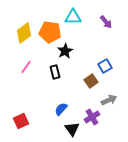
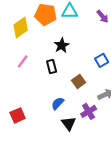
orange pentagon: (50, 32) -> (46, 14), moved
brown square: (91, 81) -> (79, 81), moved

